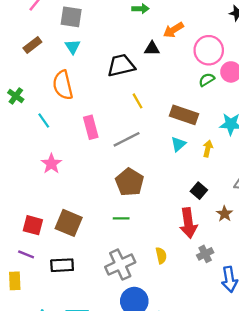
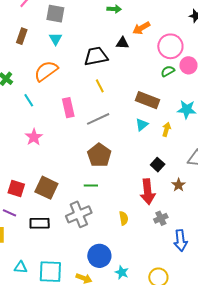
brown rectangle: (32, 45) -> (22, 36), turned -35
orange semicircle: (63, 85) -> (46, 71), turned 65
yellow line: (138, 101) -> (100, 86), moved
gray cross: (120, 265) -> (79, 214), moved

